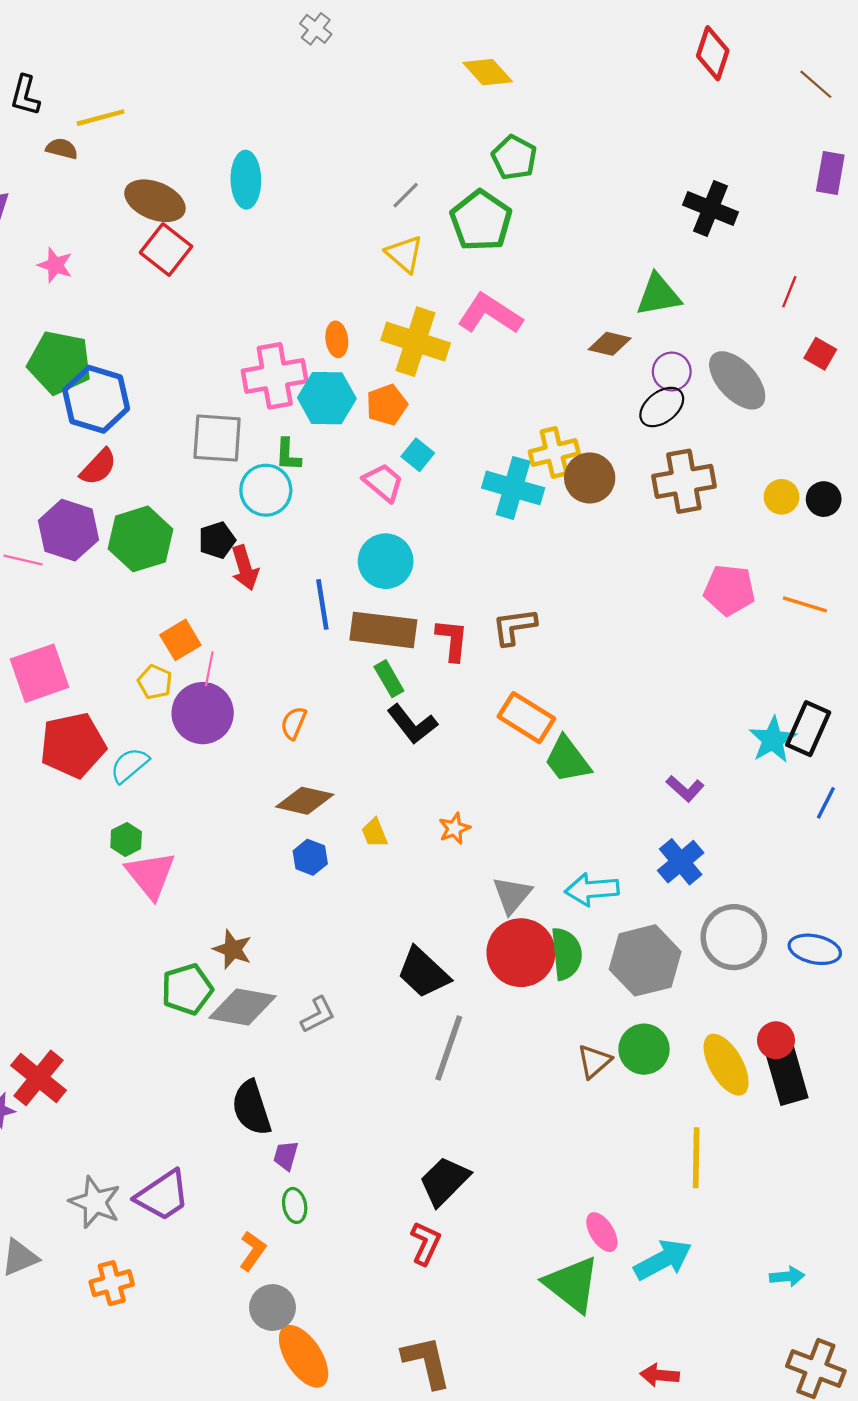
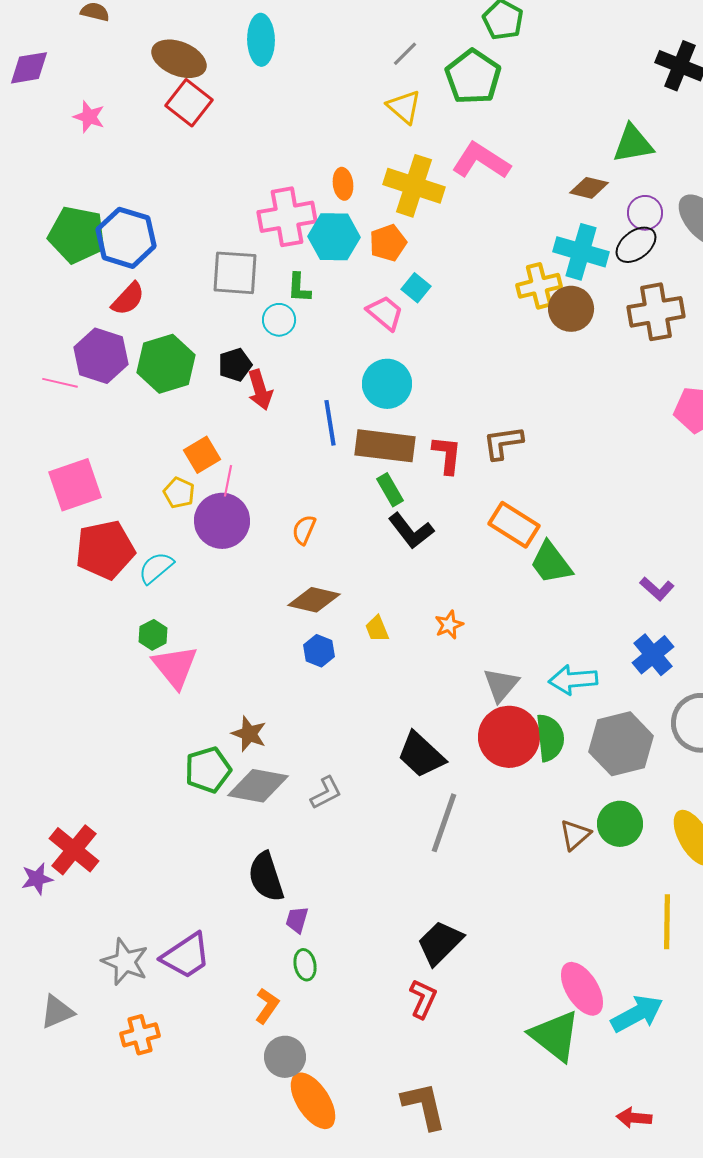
green pentagon: (60, 363) -> (77, 235), moved
cyan cross: (513, 488) -> (581, 252), moved
cyan circle: (266, 490) -> (279, 320), size x0.7
pink ellipse: (602, 1232) -> (582, 989), size x1.5

